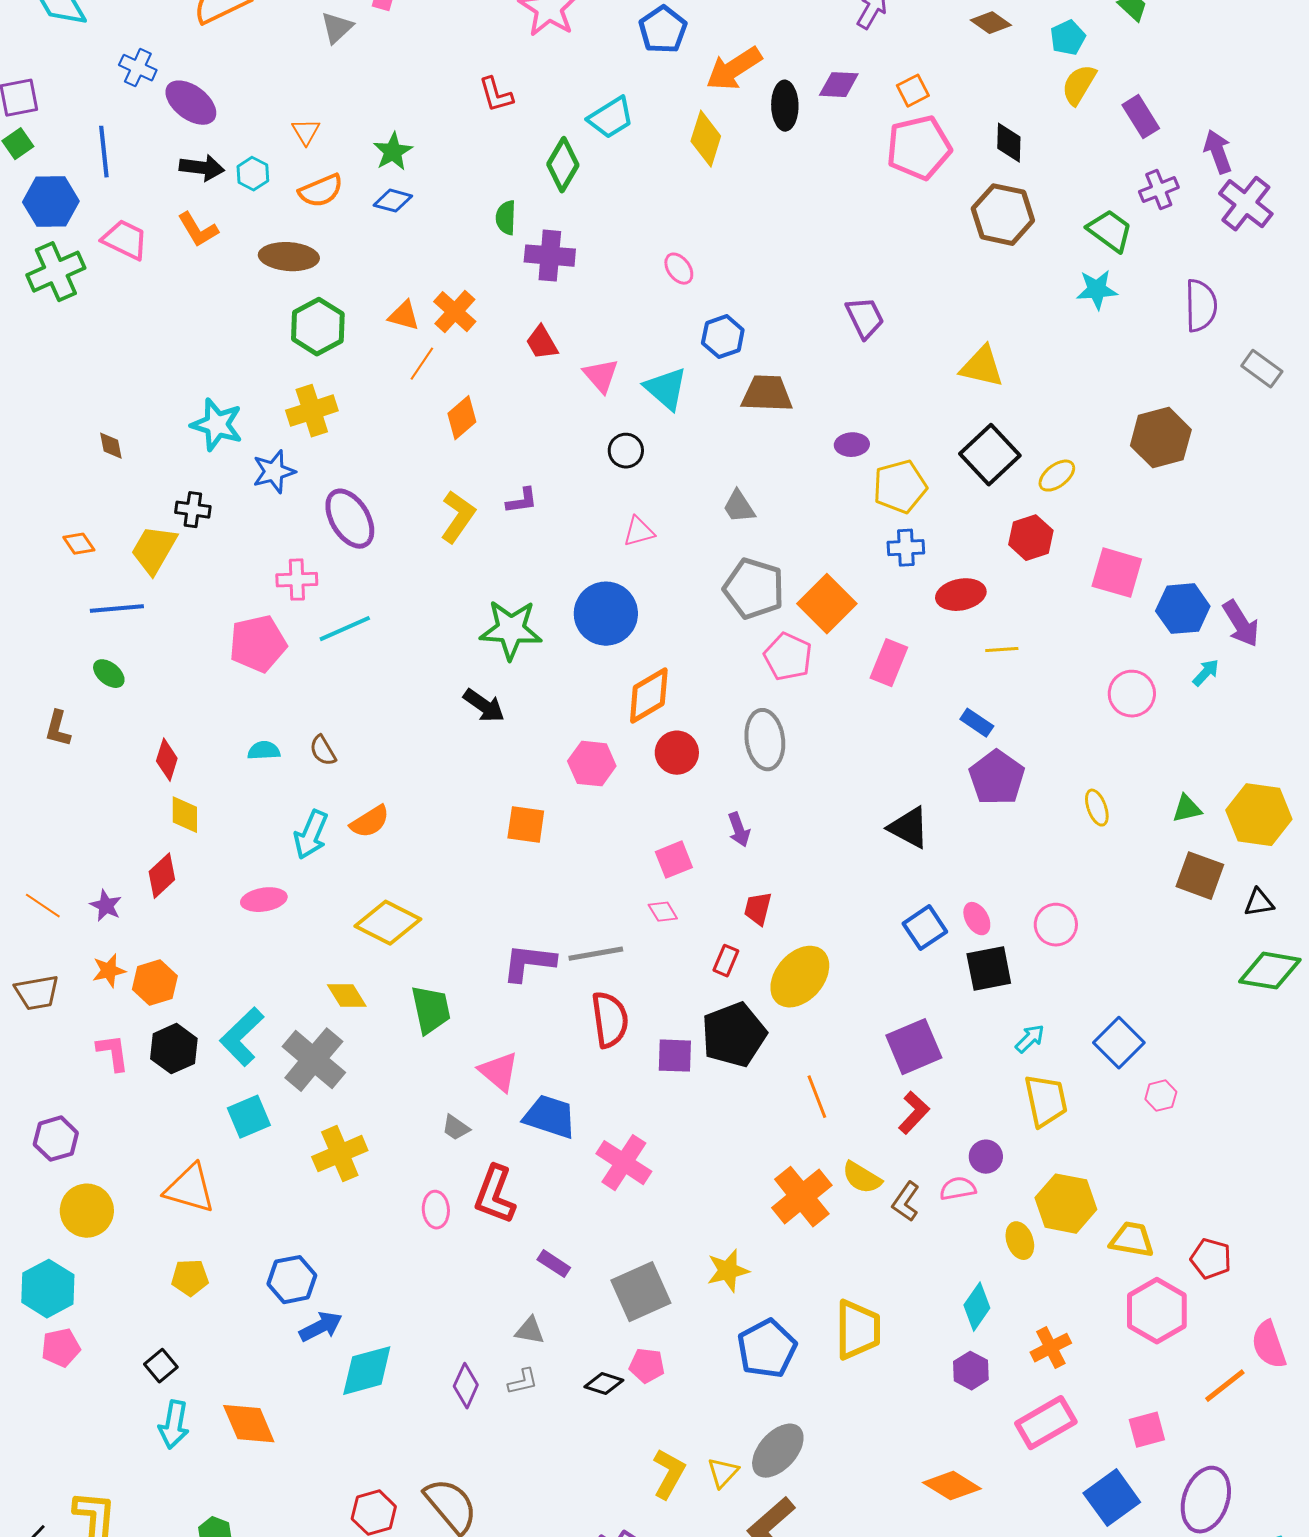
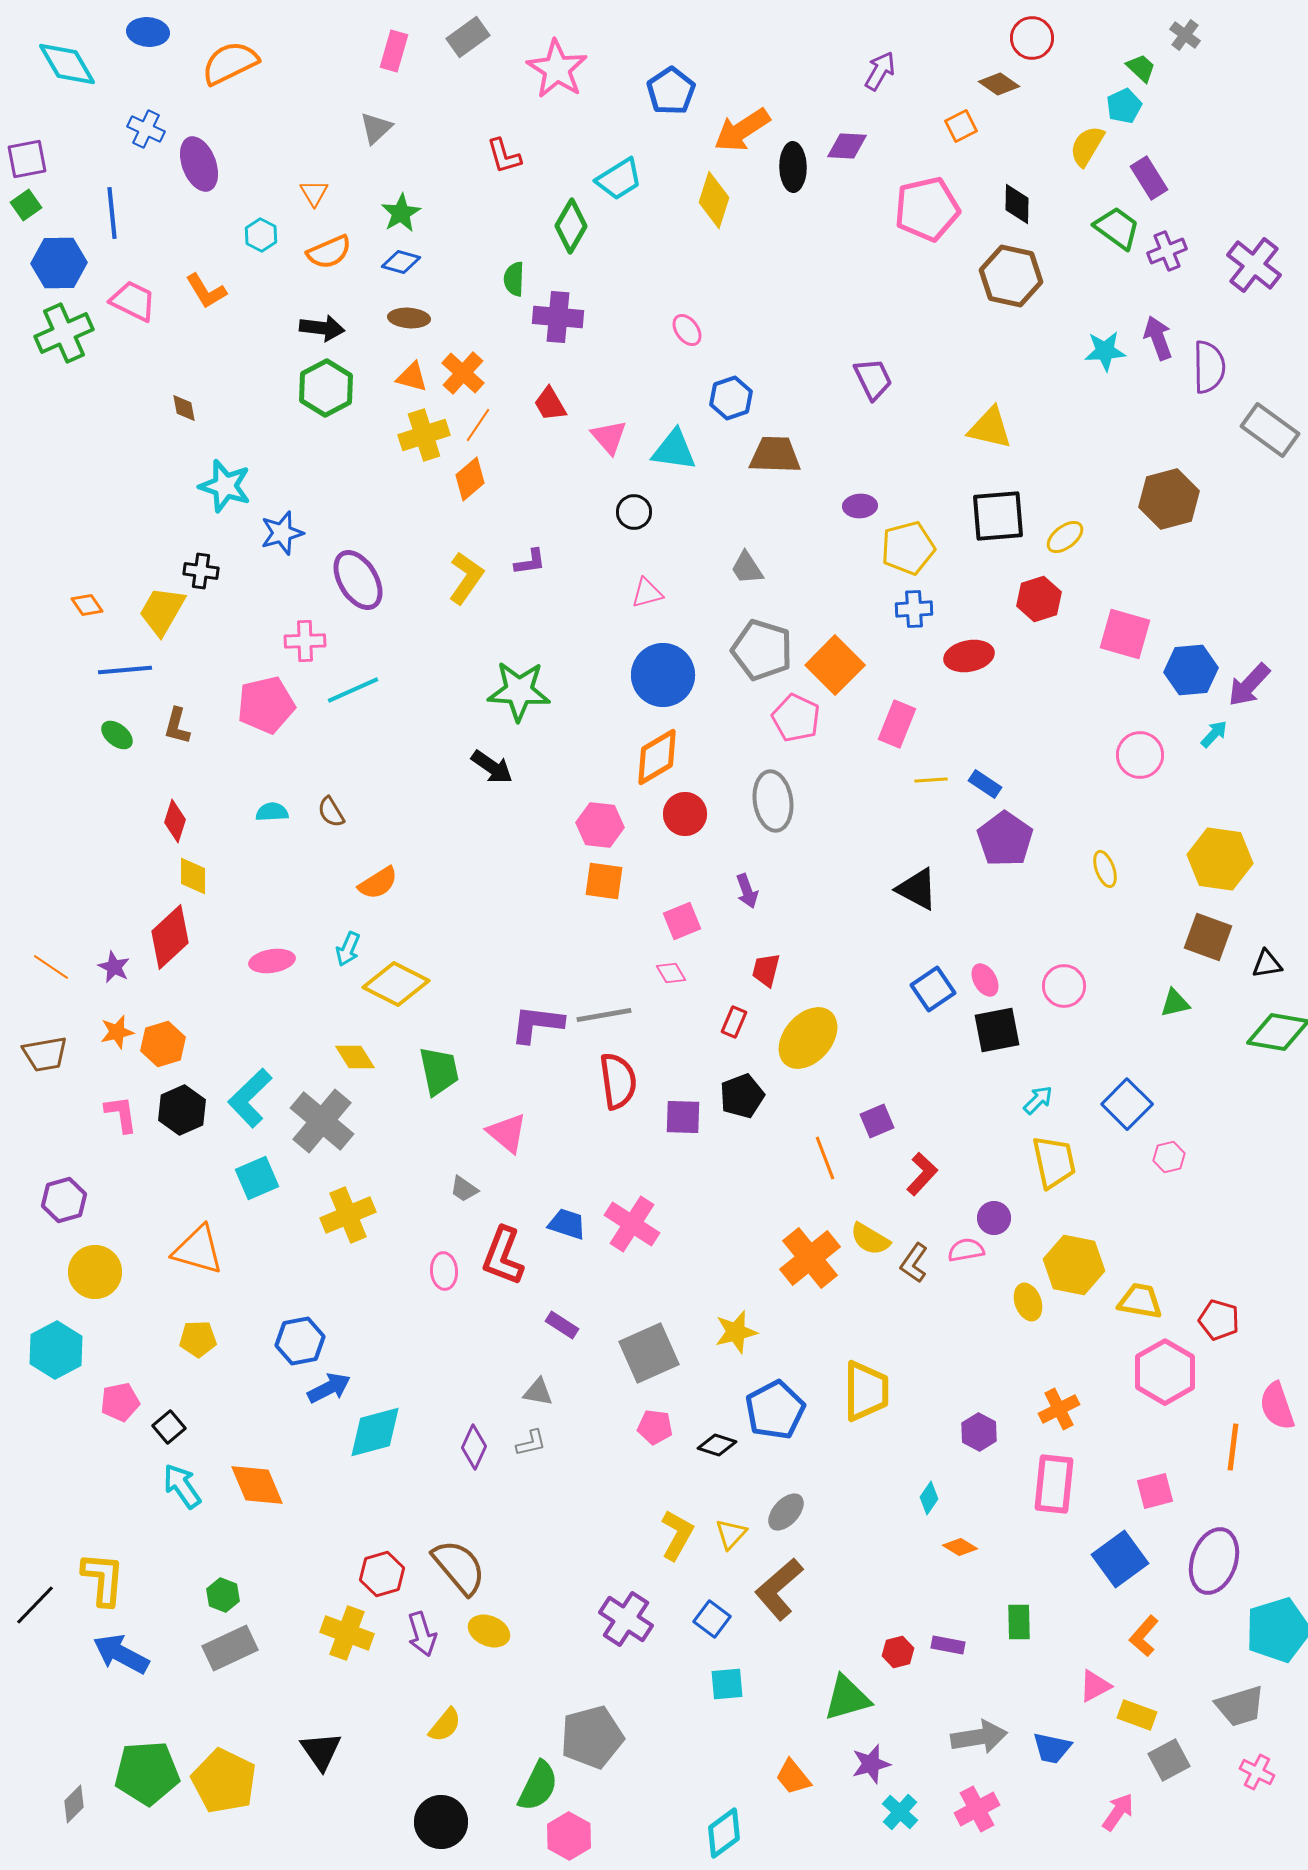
gray triangle: (337, 28) -> (376, 128), moved
cyan pentagon: (1068, 38) -> (1124, 106), moved
orange square: (913, 91) -> (961, 126), moved
purple ellipse: (191, 103) -> (199, 164), turned 32
purple arrow: (1218, 152) -> (1158, 338), moved
black arrow: (202, 168) -> (322, 328), moved
green trapezoid: (1110, 231) -> (1117, 228), moved
brown ellipse: (289, 257) -> (409, 318), moved, size x0.7
orange line: (422, 364) -> (478, 425), moved
gray rectangle: (1262, 369) -> (1270, 430), size x1.4
cyan triangle: (666, 389) -> (674, 450), turned -33
yellow cross: (312, 411) -> (424, 435), moved
brown diamond: (111, 446) -> (184, 408), moved
black square: (990, 455) -> (998, 516), turned 38
blue circle: (606, 614) -> (663, 675), moved
purple arrow: (1241, 624) -> (1249, 685), turned 75
yellow line: (1002, 650) -> (931, 780), moved
brown L-shape: (58, 729) -> (177, 726), moved
green triangle: (1187, 809) -> (1175, 1003), moved
yellow hexagon: (1259, 815) -> (1220, 859), moved
orange square: (526, 825) -> (604, 881), moved
cyan arrow: (311, 835) -> (348, 949), moved, size x0.7
red diamond: (162, 876) -> (170, 937), size x1.4
black pentagon: (734, 1035) -> (742, 1096), size x0.7
purple square: (914, 1047) -> (877, 1121), moved, size x0.6
blue trapezoid: (550, 1117) -> (567, 1224), moved, size x0.7
cyan diamond: (977, 1307) -> (929, 1498), moved, size x0.7
pink pentagon: (61, 1348) -> (120, 1402), moved
black diamond: (604, 1384) -> (717, 1445), moved
orange line: (1225, 1386) -> (1233, 1447), turned -45
pink rectangle: (1046, 1423) -> (1054, 1484), turned -54
cyan arrow: (174, 1425) -> (182, 1486), turned 135
gray ellipse: (778, 1451) -> (786, 1512), size x0.7
orange diamond: (952, 1486) -> (960, 1547), size x0.6

